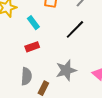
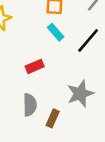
cyan rectangle: (33, 23) -> (56, 32), moved

